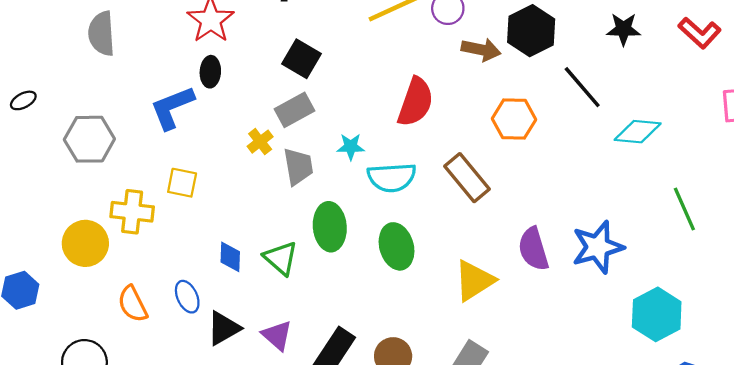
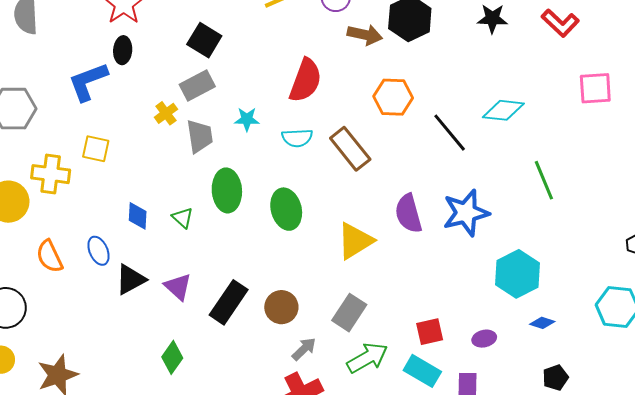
black line: (582, 87) -> (450, 133), moved
cyan semicircle: (392, 177) -> (297, 138), moved, size x0.7
green triangle: (281, 258) -> (183, 218), size x0.7

